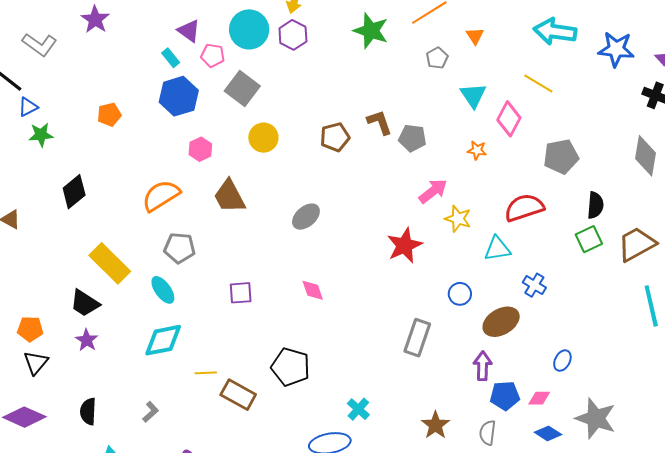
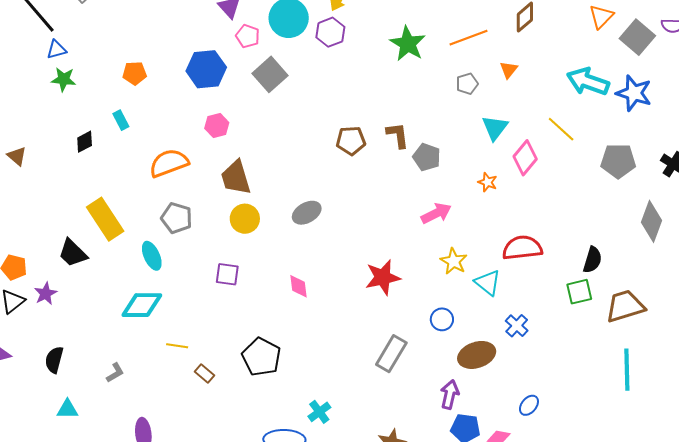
blue star: (616, 49) -> (634, 93), moved
cyan rectangle: (171, 58) -> (121, 120), moved
yellow circle: (263, 138) -> (245, 219), moved
gray pentagon: (561, 157) -> (618, 161), moved
black diamond: (74, 192) -> (85, 142), size x0.7
yellow star: (458, 219) -> (454, 261), moved
red star: (405, 245) -> (383, 277), moved
cyan triangle: (497, 249) -> (488, 283), turned 36
purple star: (87, 340) -> (46, 294), moved
brown rectangle: (238, 395) -> (205, 373), size x0.6

